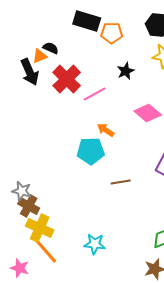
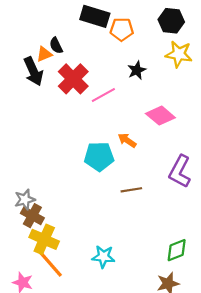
black semicircle: (51, 48) -> (56, 45), turned -140
orange arrow: (106, 130) -> (127, 140), moved
gray star: (22, 191) -> (25, 200), turned -30

